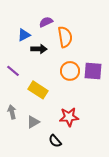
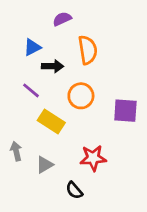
purple semicircle: (46, 22) -> (62, 19), moved
purple line: (13, 71) -> (31, 90), moved
orange circle: (70, 71) -> (81, 96), moved
purple square: (93, 71) -> (125, 111), moved

